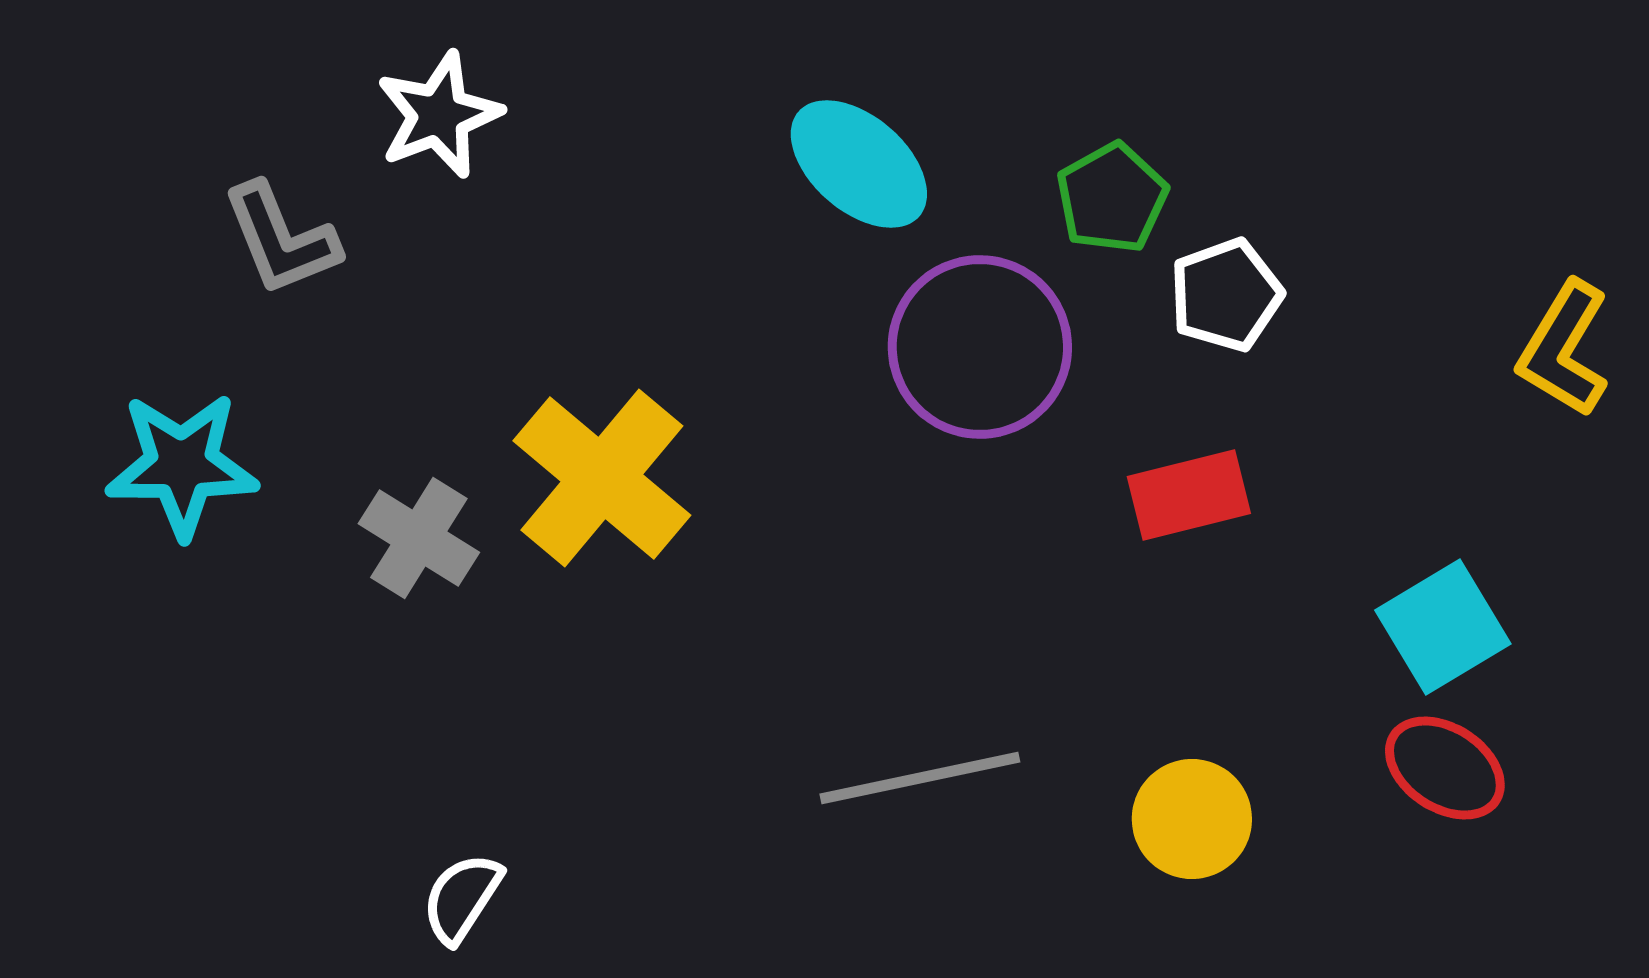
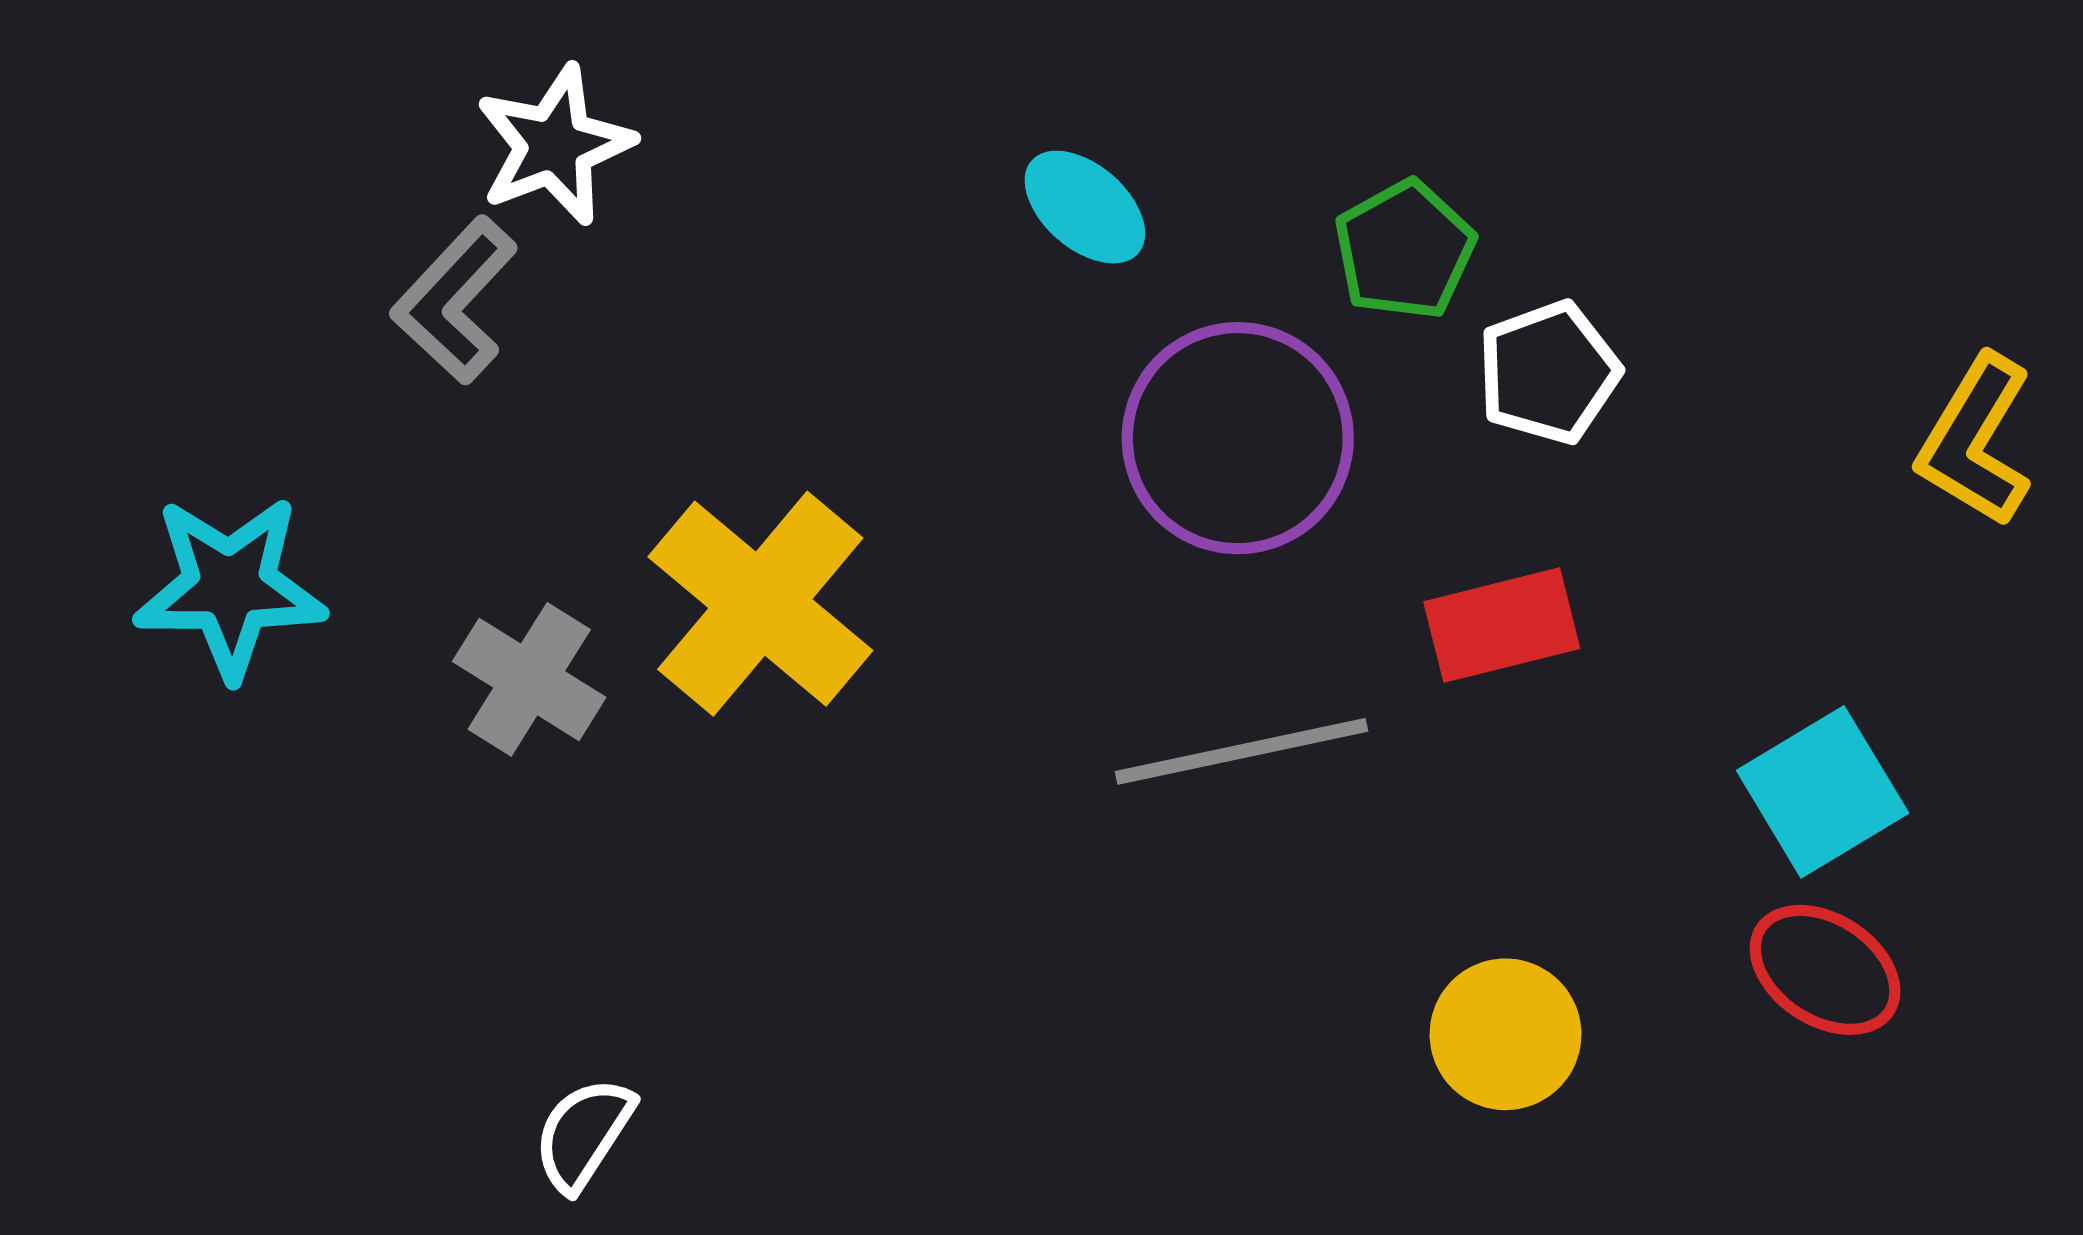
cyan ellipse: (859, 164) -> (1085, 207), size x0.7
gray L-shape: (281, 239) -> (455, 300), moved, turned 65
gray line: (920, 778) -> (1242, 751), moved

